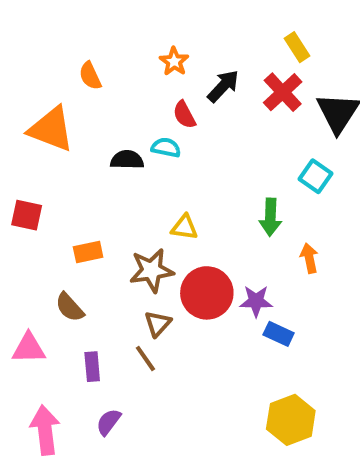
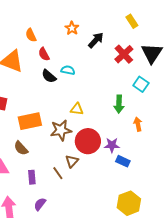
red cross: (283, 92) -> (124, 54), moved
red semicircle: (184, 115) -> (44, 54), moved
black semicircle: (127, 160) -> (49, 76), turned -140
orange rectangle: (88, 252) -> (30, 121), size x1.6
brown triangle: (158, 324) -> (72, 161), moved

